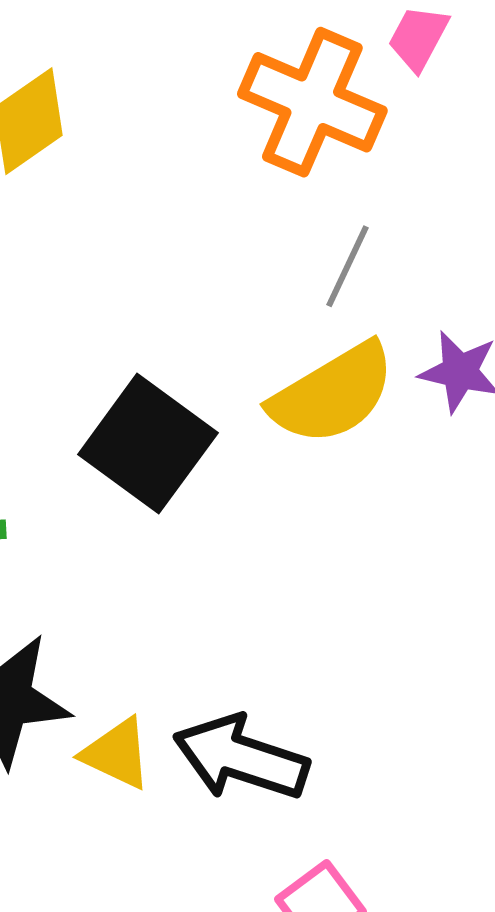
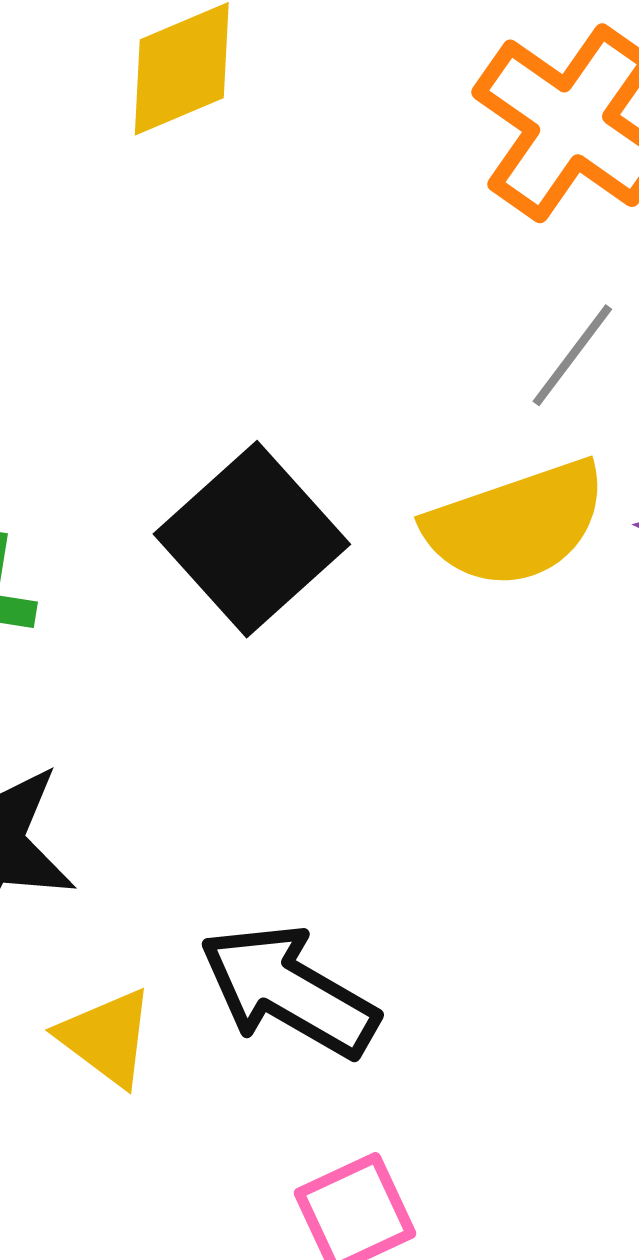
yellow triangle: (117, 754) -> (106, 1037), moved

